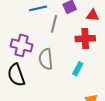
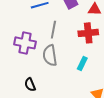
gray line: (54, 24) -> (53, 30), moved
black semicircle: (16, 75) -> (30, 85), moved, size x0.6

